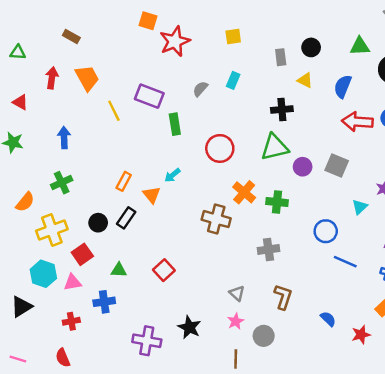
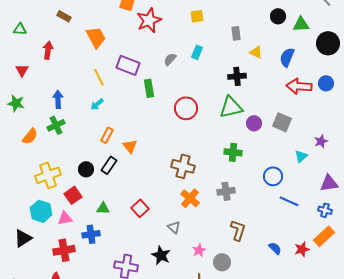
black circle: (311, 47) -> (278, 16), moved
orange trapezoid: (87, 78) -> (96, 37), moved
red triangle: (20, 102) -> (22, 70), turned 32
cyan arrow: (172, 175) -> (97, 104), moved
green cross: (62, 183) -> (56, 125), moved
orange cross: (244, 192) -> (190, 198), moved
orange semicircle: (25, 202) -> (30, 136), moved
gray triangle: (237, 293) -> (174, 227), moved
red cross: (71, 321) -> (64, 250), size x1.5
red star: (361, 335) -> (302, 249), moved

